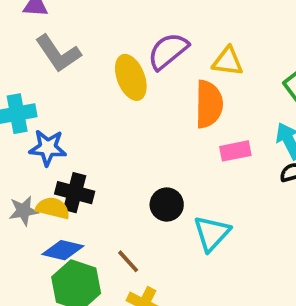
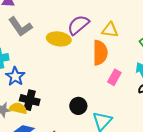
yellow ellipse: (131, 77) -> (59, 39), turned -60
blue star: (48, 148) -> (15, 76), turned 30
pink rectangle: (235, 151) -> (114, 77), turned -49

